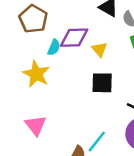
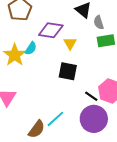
cyan semicircle: (54, 47) -> (31, 48), moved

